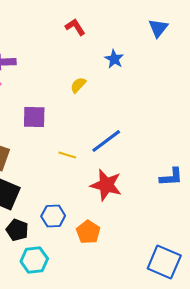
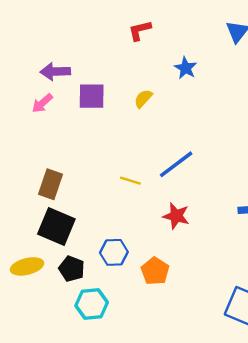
red L-shape: (75, 27) -> (140, 30), turned -70
purple square: (34, 117) -> (92, 96), moved
red star: (106, 185) -> (176, 216), size x0.7

